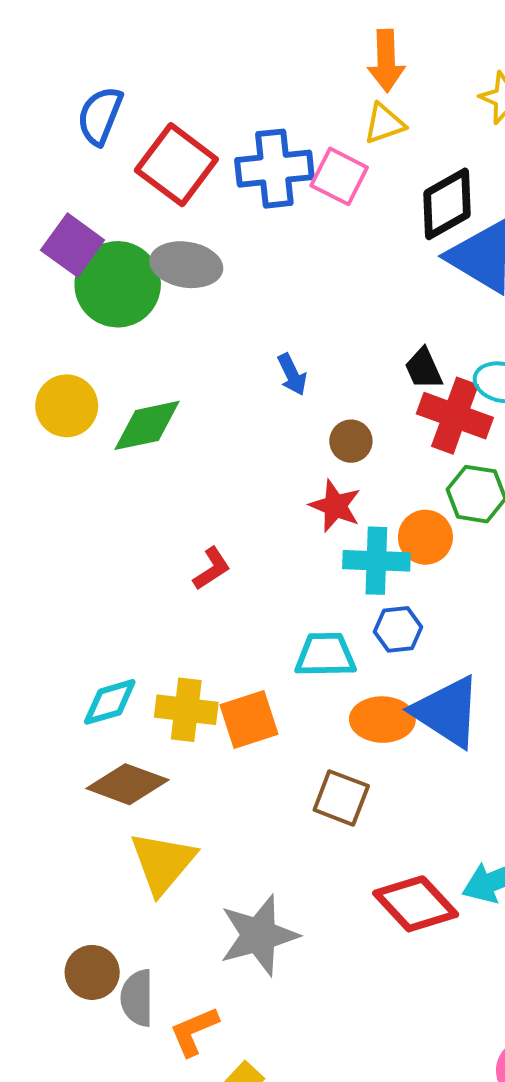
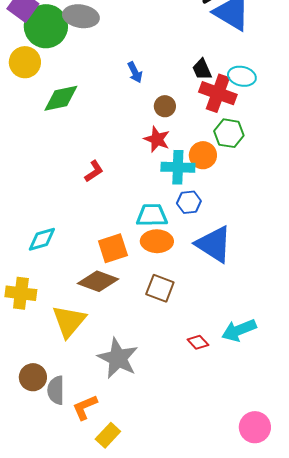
yellow circle: (67, 406) -> (25, 62), moved
yellow cross: (186, 710) -> (21, 293), moved
orange ellipse: (382, 720) -> (157, 241), moved
brown diamond: (127, 784) -> (98, 281), moved
red diamond: (416, 904) -> (198, 342), size x0.5
gray star: (259, 935) -> (118, 358), turned -30

